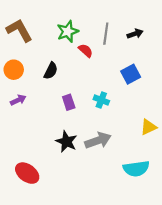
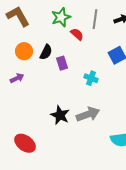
orange circle: (14, 70) -> (24, 51), moved
purple rectangle: (69, 102) -> (62, 63), moved

